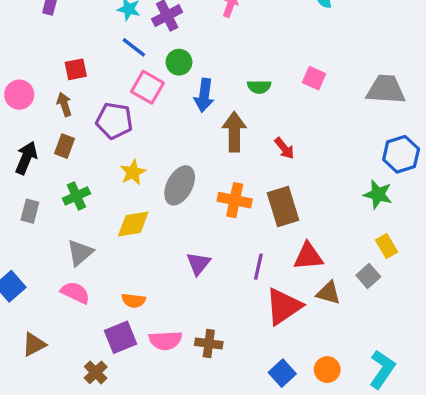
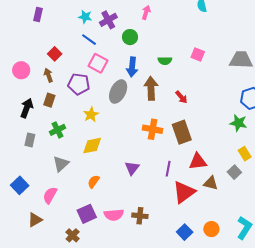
green circle: (179, 62) -> (130, 37), moved
red square: (76, 69) -> (55, 54), turned -32
gray ellipse: (180, 185) -> (118, 92), moved
pink semicircle: (75, 293) -> (50, 195), moved, turned -84
orange semicircle: (134, 301) -> (94, 182), moved, turned 120

